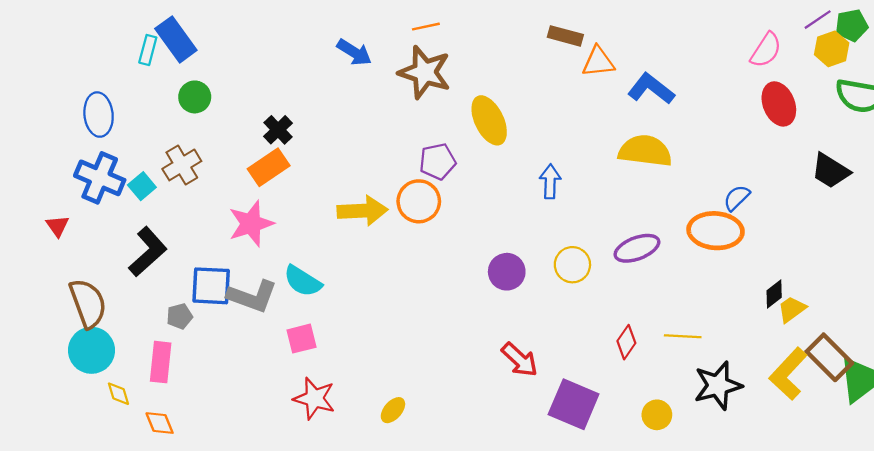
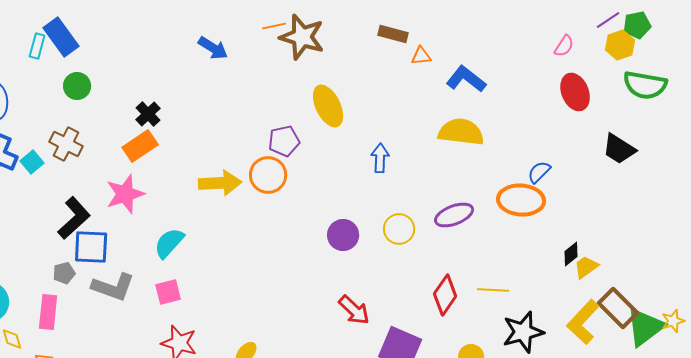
pink semicircle: (766, 50) -> (564, 46), size x0.7
orange triangle: (598, 62) -> (421, 56), size x0.7
brown star: (425, 72) -> (302, 37), moved
brown cross: (182, 165) -> (66, 144), turned -32
black L-shape: (148, 252) -> (74, 218), moved
cyan semicircle: (303, 281) -> (169, 243), turned 100
gray L-shape: (252, 296) -> (113, 287), moved
red diamond: (626, 342) -> (445, 295), size x1.4

